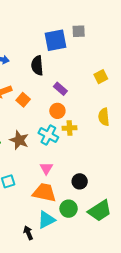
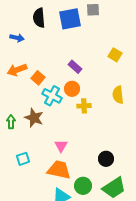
black semicircle: (37, 66) -> (39, 18), moved
yellow square: (101, 77) -> (115, 55), turned -32
cyan cross: (48, 135) -> (52, 96), moved
black circle: (80, 181) -> (106, 159), moved

